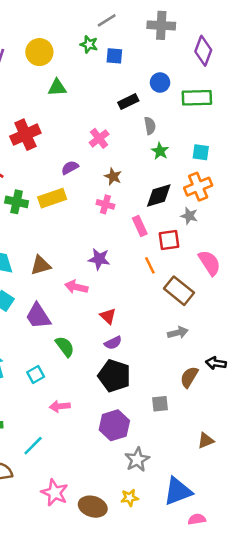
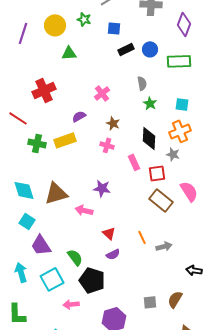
green star: (89, 44) -> (84, 19), moved
black rectangle: (128, 102) -> (126, 49), moved
black diamond: (159, 196) -> (149, 138), turned -70
brown triangle: (41, 265) -> (56, 193), size x1.4
orange line: (150, 265) -> (142, 237), moved
brown rectangle: (179, 291) -> (161, 200), moved
purple trapezoid: (38, 316) -> (41, 245), moved
cyan square: (36, 375) -> (52, 279), size x1.6
black pentagon: (114, 376) -> (92, 280), moved
brown semicircle: (189, 377) -> (175, 299), moved

